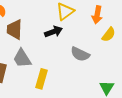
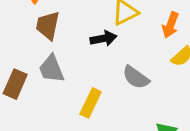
yellow rectangle: (42, 79) -> (91, 103), moved

